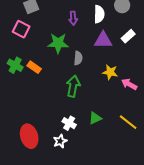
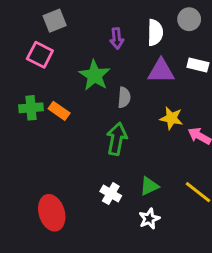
white rectangle: (128, 36) -> (198, 65), turned 56
green star: (58, 43) -> (95, 75), turned 30
green cross: (15, 65) -> (31, 108), turned -35
white star: (60, 141) -> (149, 219), moved

